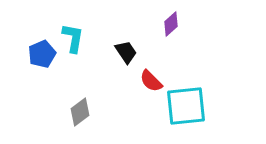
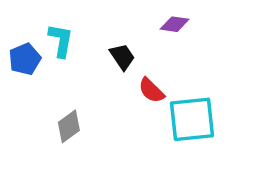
purple diamond: (171, 24) -> (175, 24), turned 50

